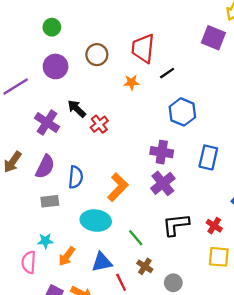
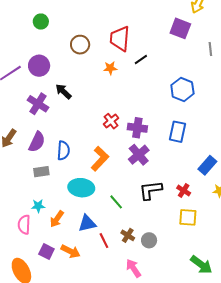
purple circle: (56, 66) -> (39, 66), moved
blue hexagon: (182, 112) -> (182, 89), moved
red cross: (99, 124) -> (111, 121), moved
brown cross: (145, 266) -> (128, 235), moved

